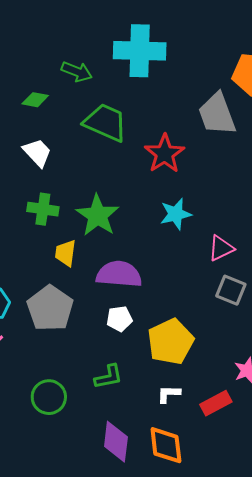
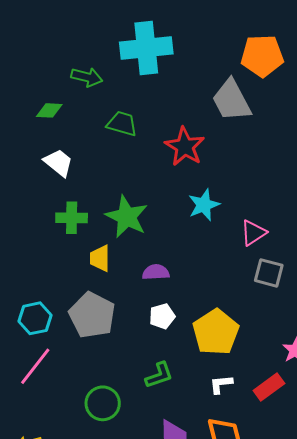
green trapezoid: (106, 122) -> (122, 124), size x0.7
purple semicircle: (119, 274) -> (156, 272), size x0.6

